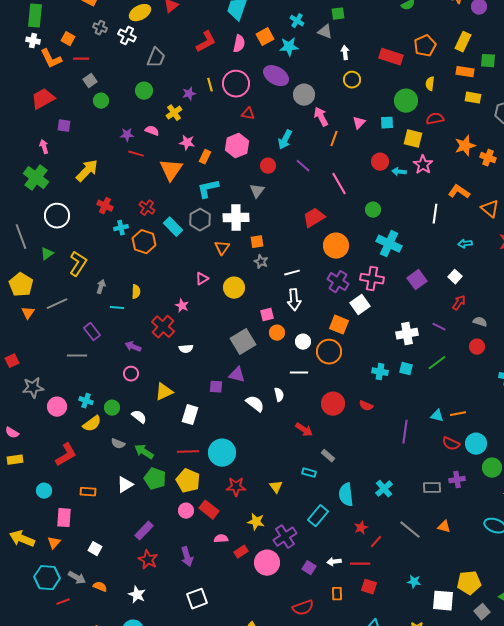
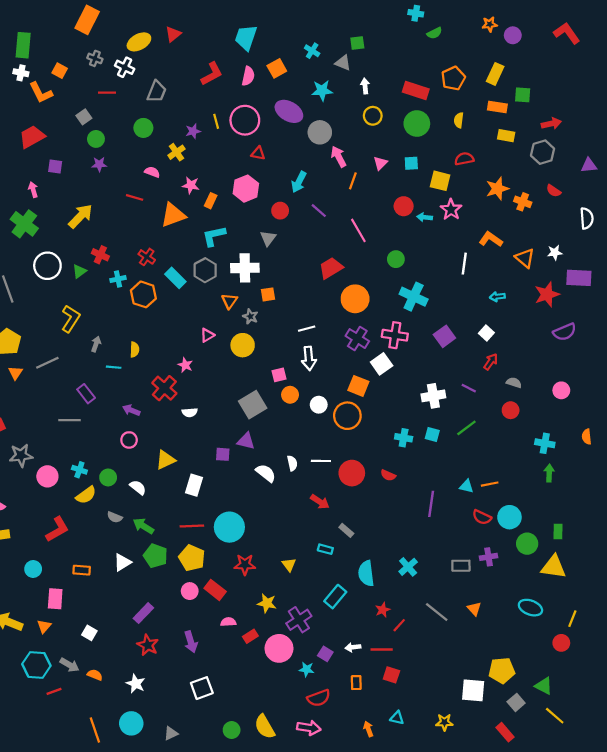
cyan star: (289, 47) -> (322, 90), moved
red line: (81, 59) -> (107, 93), moved
green circle: (406, 101) -> (417, 124), moved
purple star: (127, 135) -> (99, 164), moved
orange triangle: (171, 170) -> (173, 215), turned 35
green triangle: (47, 254) -> (79, 271), moved
gray star: (261, 262) -> (250, 316), moved
white line: (299, 373) -> (321, 461), moved
orange triangle: (444, 527) -> (474, 609), turned 32
cyan star: (414, 582) -> (307, 669), moved

